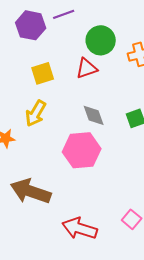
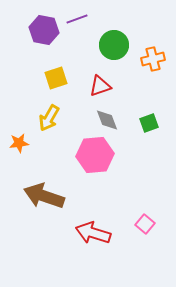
red triangle: (87, 68) -> (100, 86), moved

